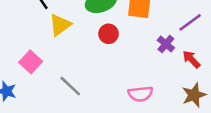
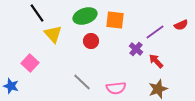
yellow triangle: (60, 25) -> (53, 34), turned -36
gray line: (70, 86) -> (82, 82), moved

